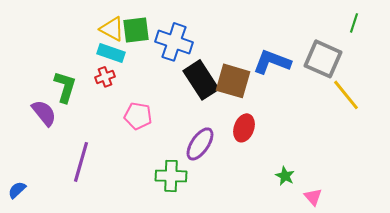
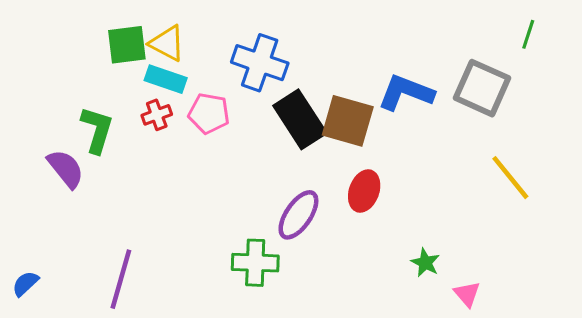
green square: (136, 30) -> (127, 45), moved
yellow line: (346, 95) -> (510, 178), moved
pink pentagon: (138, 116) -> (209, 113), moved
purple line: (81, 162) -> (121, 279), moved

